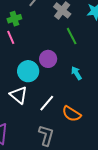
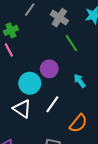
white line: (47, 103) -> (52, 104), moved
orange semicircle: (71, 114) -> (78, 123), turned -78

